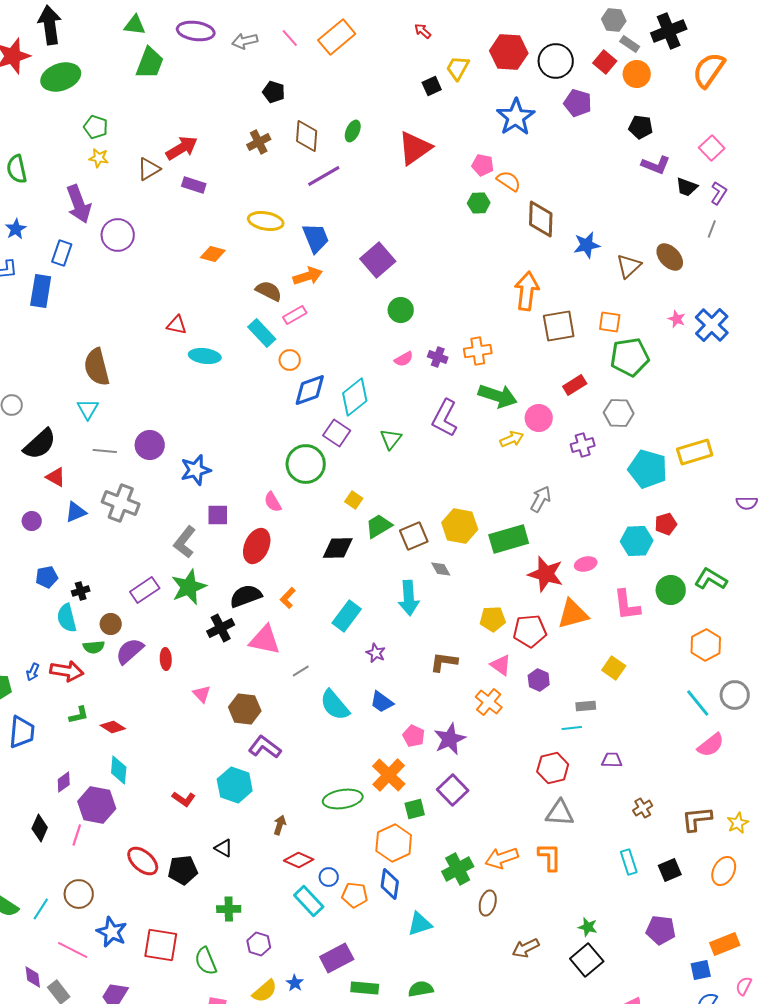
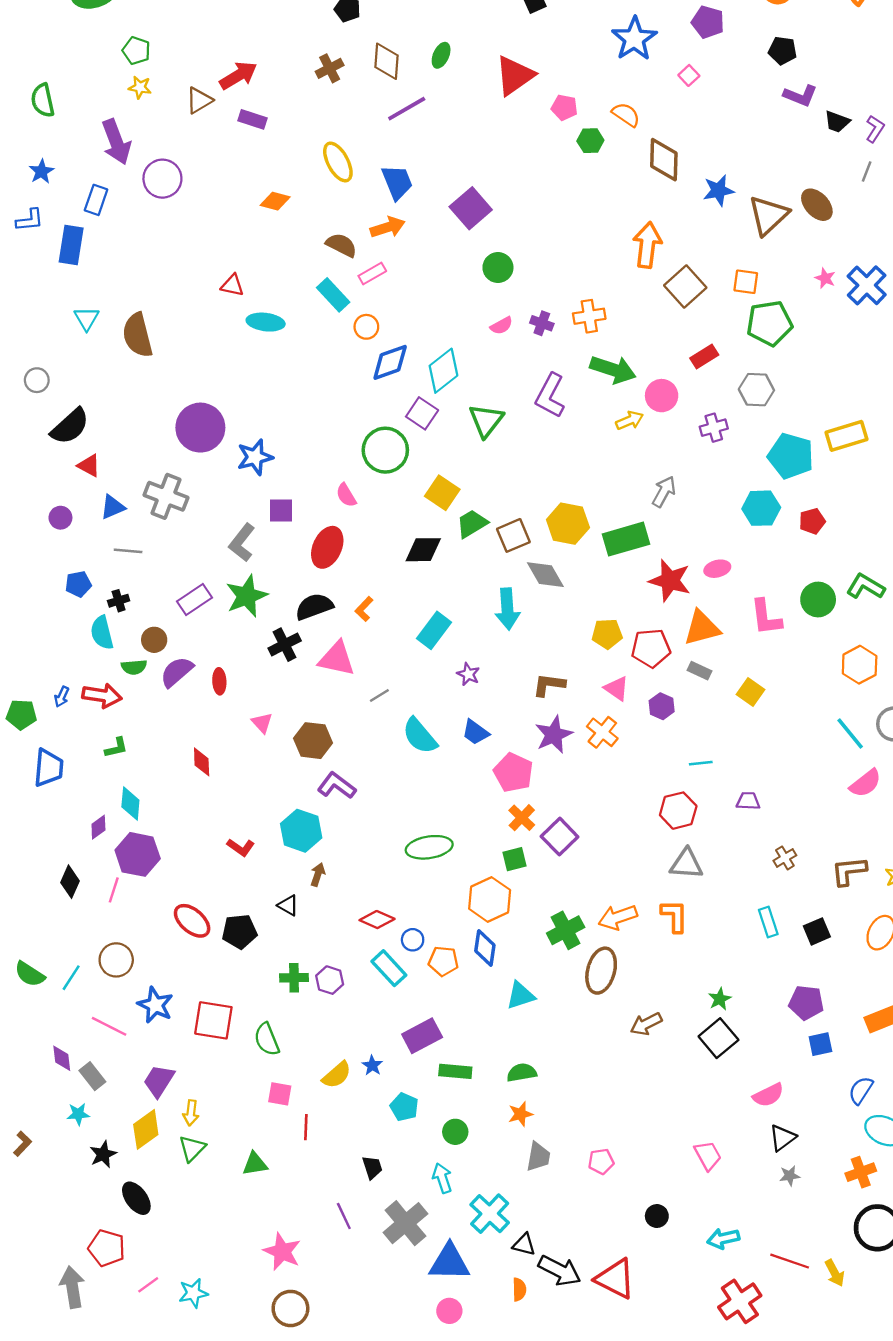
pink square: (712, 148) -> (689, 75), moved, size x0.7
pink pentagon: (483, 165) -> (564, 107), moved
yellow ellipse: (266, 221) -> (338, 162), turned 52
brown triangle: (629, 266) -> (768, 215), size x1.4
brown square: (559, 326) -> (685, 286), turned -32
cyan triangle: (88, 409) -> (87, 319), moved
green triangle: (391, 439) -> (486, 420), size x1.4
purple circle: (150, 445) -> (200, 428), size x1.4
gray line: (105, 451) -> (128, 551), moved
yellow square: (354, 500) -> (442, 493), size x1.6
cyan hexagon: (637, 541) -> (761, 508), moved
gray diamond: (441, 569) -> (545, 575), size x1.6
gray rectangle: (586, 706) -> (700, 671), moved, turned 30
red diamond: (113, 727) -> (202, 762), moved, turned 55
pink pentagon: (414, 736) -> (513, 773), size x1.5
purple star: (450, 739) -> (554, 735), moved
cyan diamond: (119, 770) -> (130, 803), moved
orange cross: (389, 775) -> (522, 818), moved, size x0.7
brown arrow: (280, 825) -> (318, 875), moved
brown ellipse: (488, 903) -> (601, 971), size x1.5
green star: (588, 927) -> (720, 999), turned 30
purple hexagon: (259, 944) -> (330, 980), moved
blue square: (701, 970) -> (820, 1044), moved

